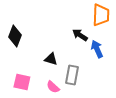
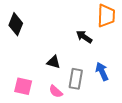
black diamond: (15, 36) -> (16, 24), moved
blue arrow: (97, 49) -> (102, 71), moved

